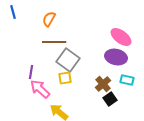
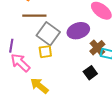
purple ellipse: (116, 57) -> (78, 31), moved, turned -30
brown cross: (103, 84) -> (97, 48), moved

